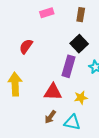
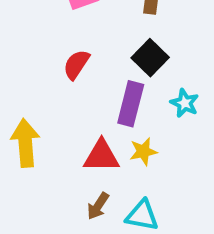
red semicircle: (26, 46) -> (76, 64), moved
yellow star: (81, 98) -> (143, 152), moved

